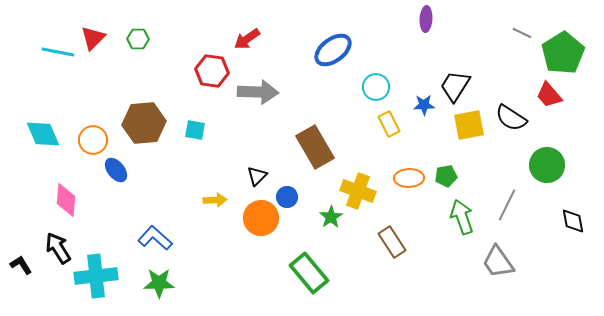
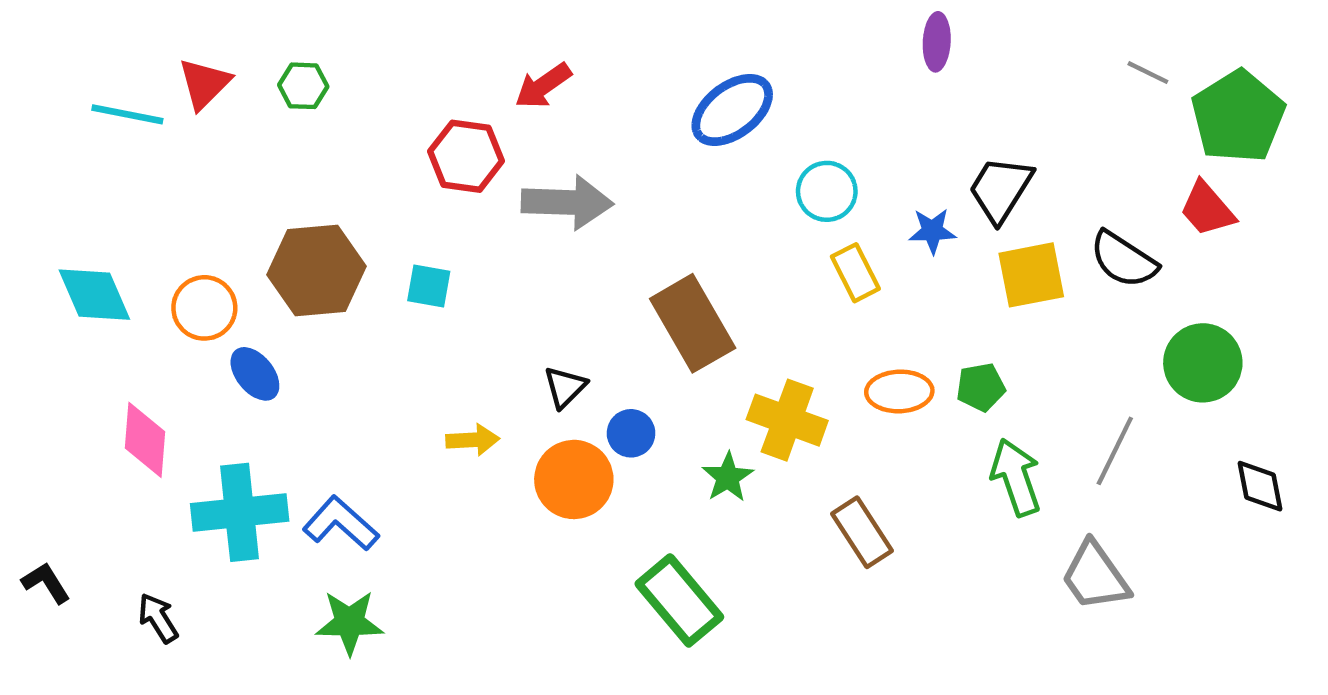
black arrow: (58, 248) -> (158, 618), moved, size x0.7
cyan cross: (96, 276) -> (240, 512), moved

